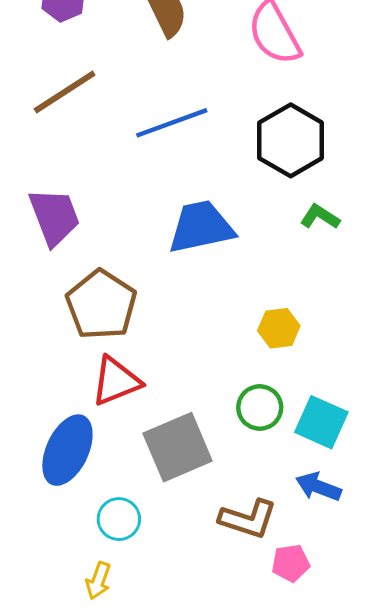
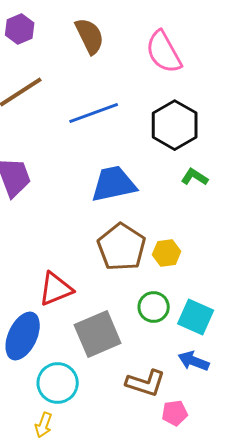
brown pentagon: (101, 305) -> (122, 247), moved
cyan circle: (119, 519) -> (58, 383), size x1.4

